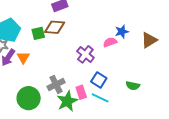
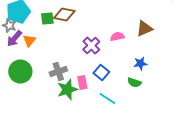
blue star: (122, 32) -> (140, 64), moved
brown triangle: (149, 40) -> (144, 28), moved
green circle: (29, 98) -> (20, 72), moved
cyan line: (100, 98) -> (107, 98), moved

